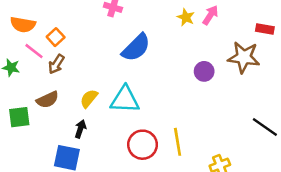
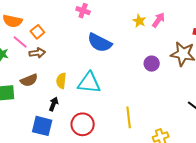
blue semicircle: (136, 48) -> (100, 43), turned 70
brown arrow: (56, 64) -> (37, 53), turned -133
yellow semicircle: (89, 99) -> (61, 81), turned -35
red circle: (143, 145) -> (83, 124), moved

